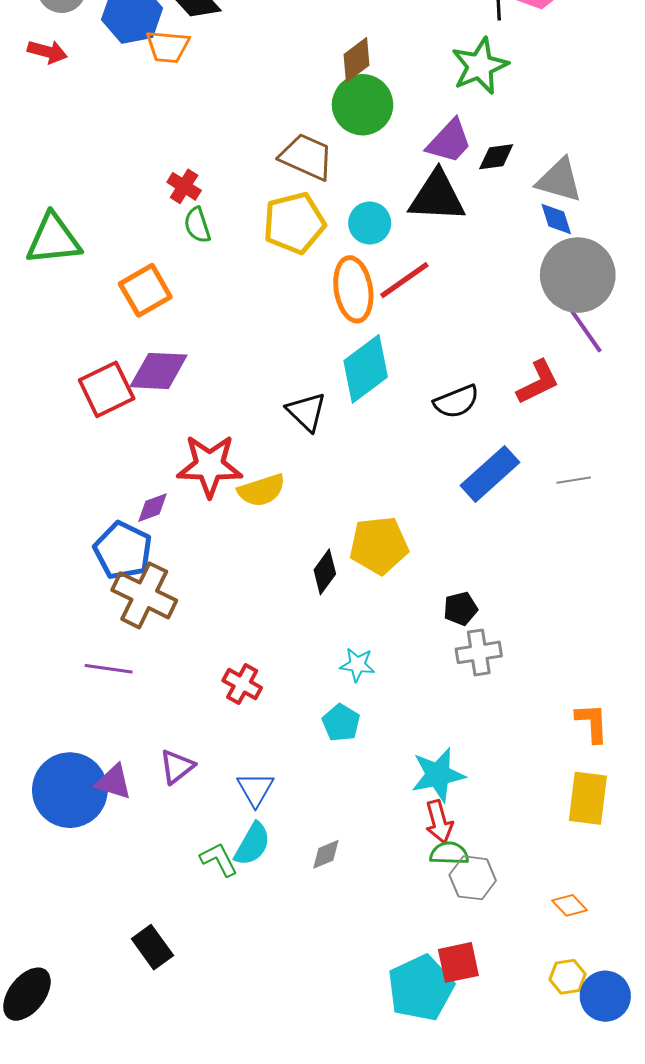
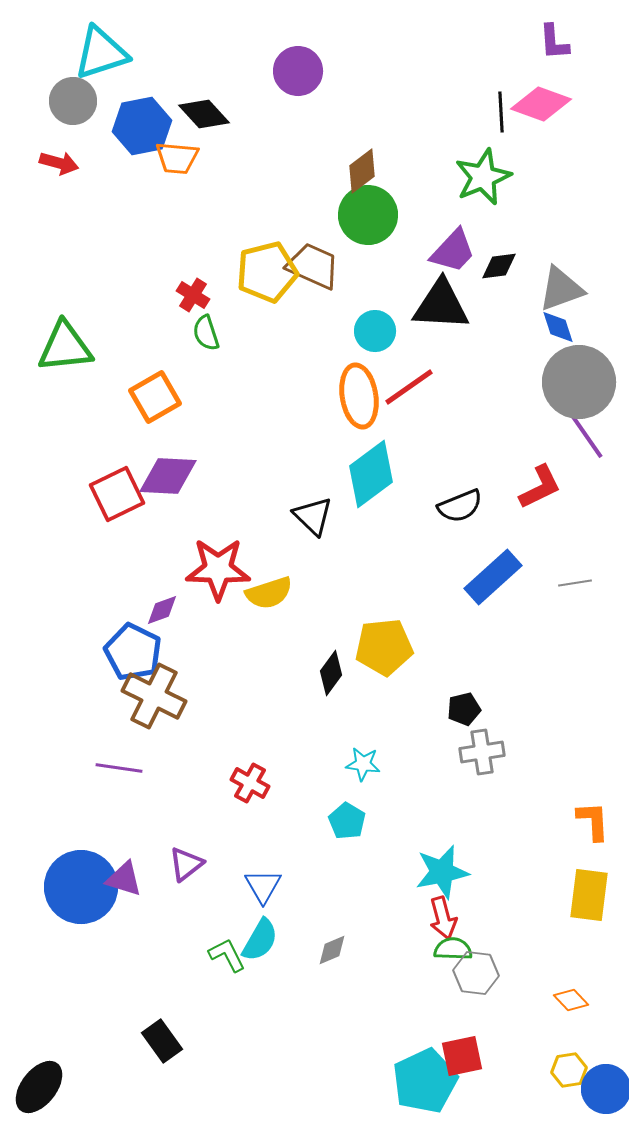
gray triangle: (559, 180) -> (561, 289), turned -36
yellow pentagon: (294, 223) -> (267, 272), moved

